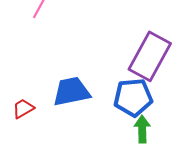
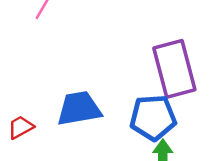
purple rectangle: (150, 56) -> (174, 69), turned -45

